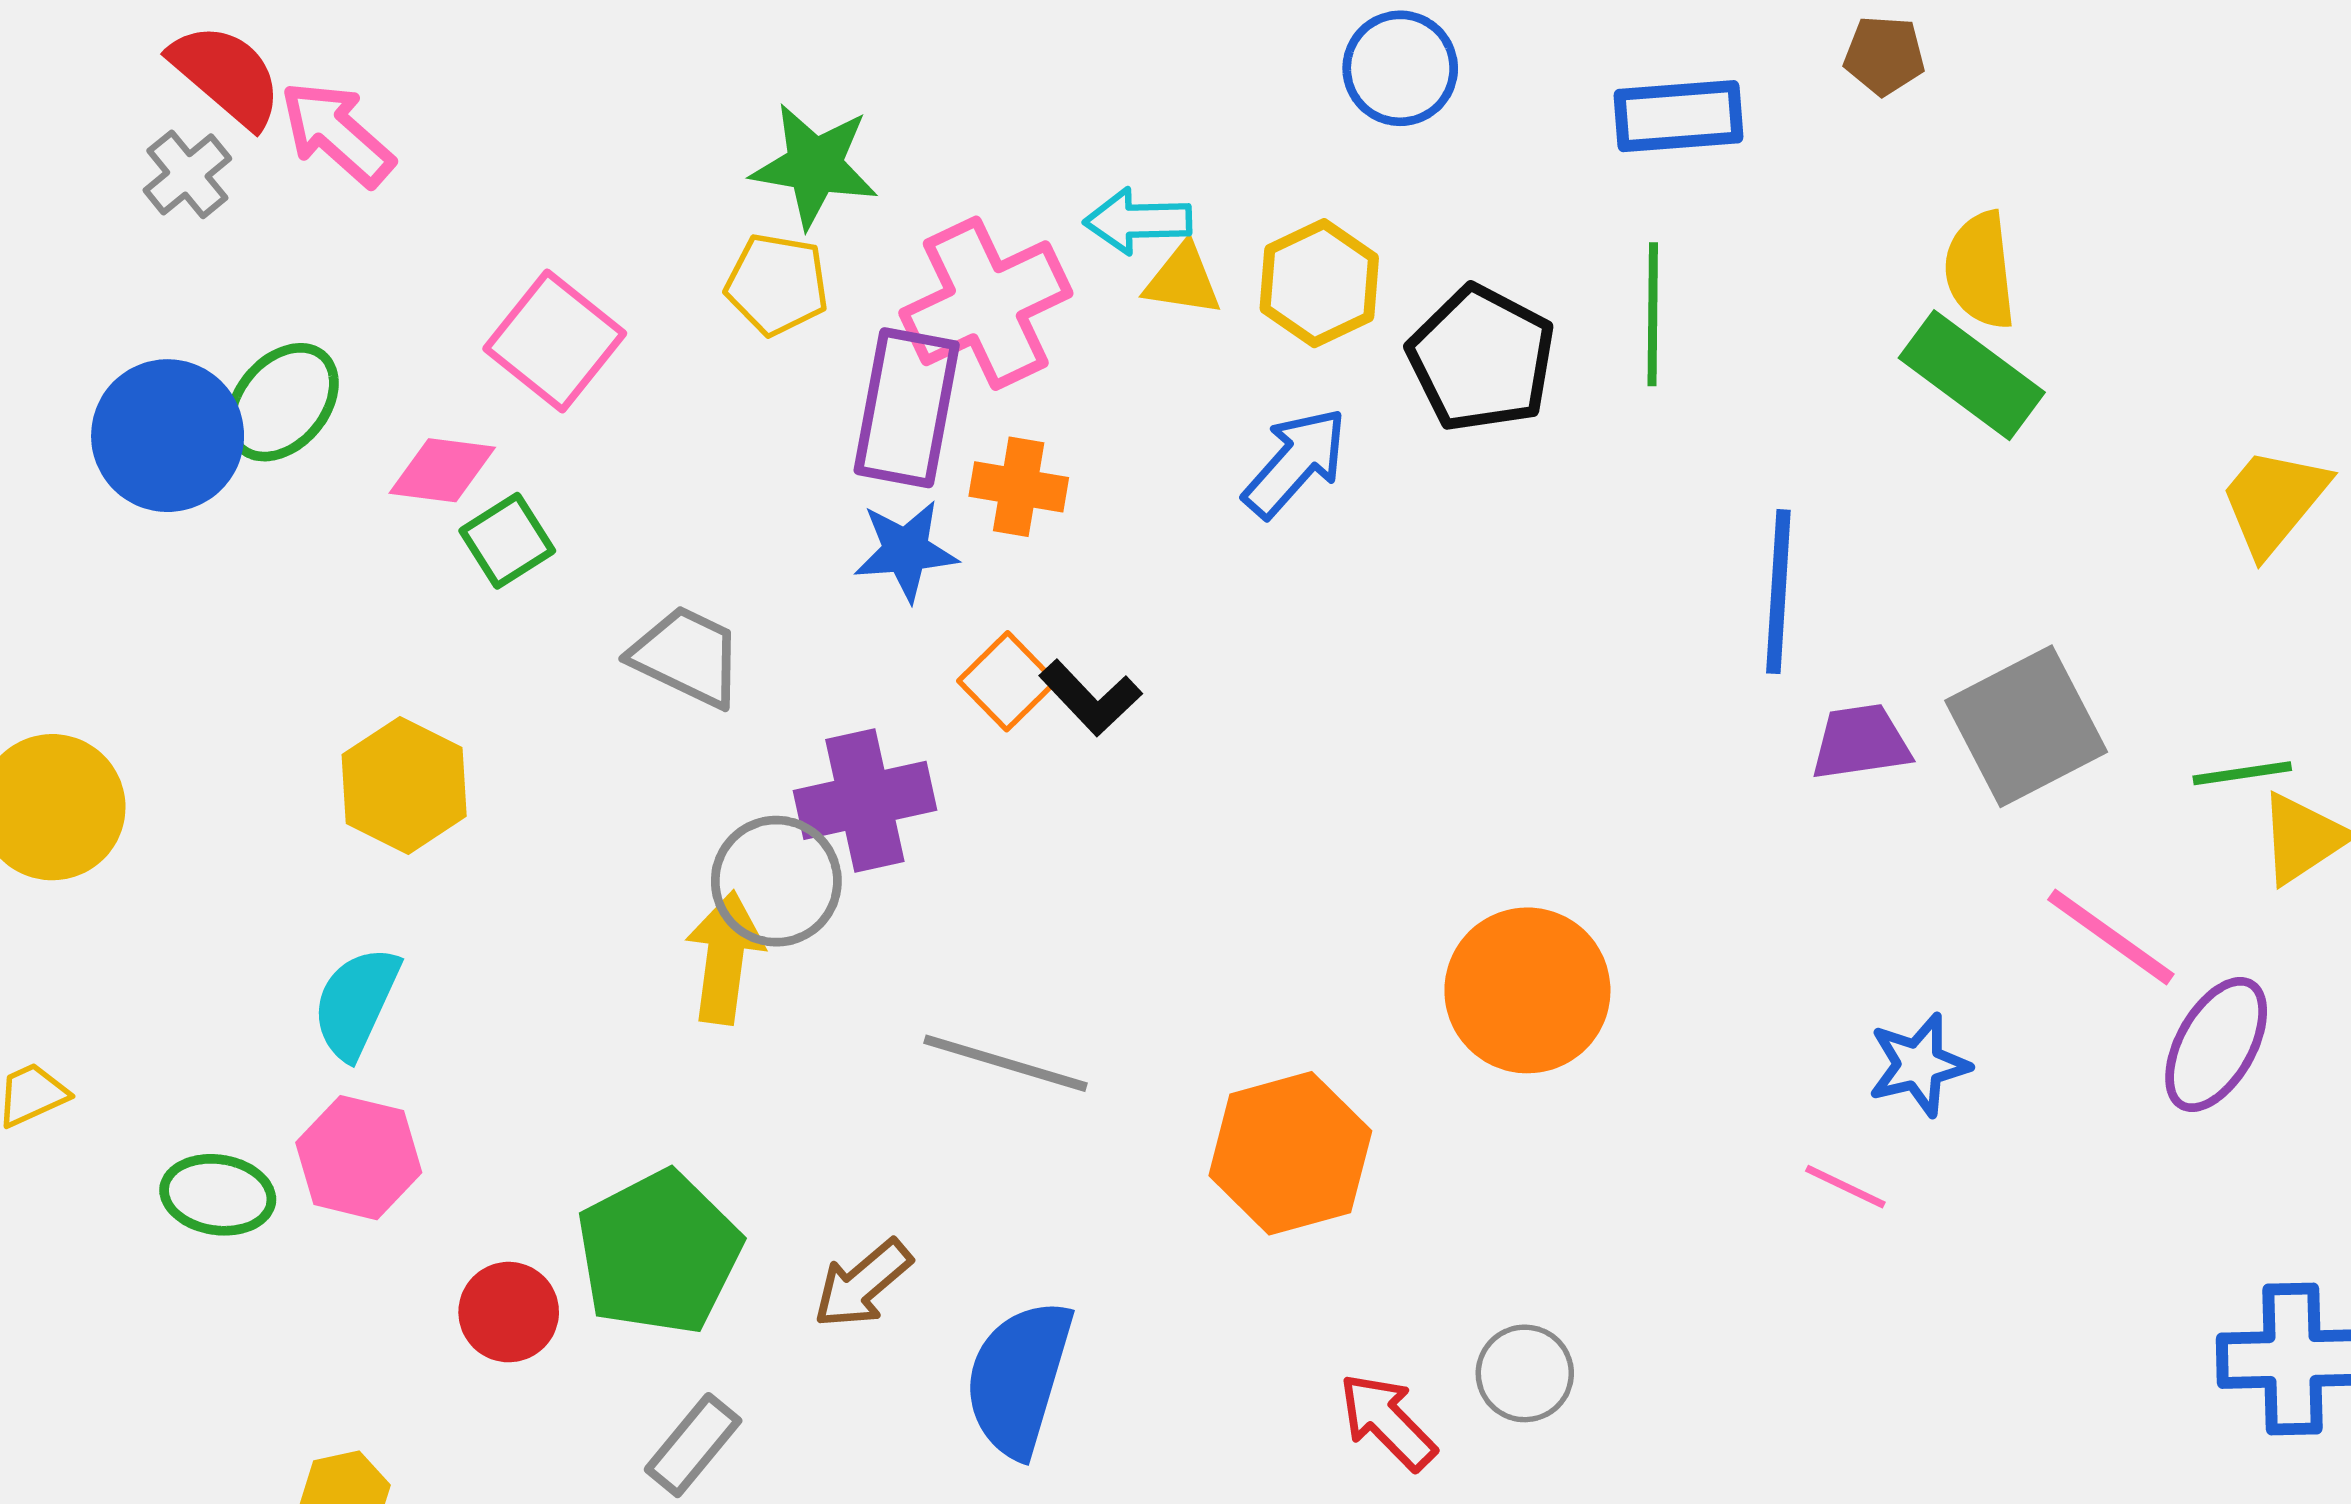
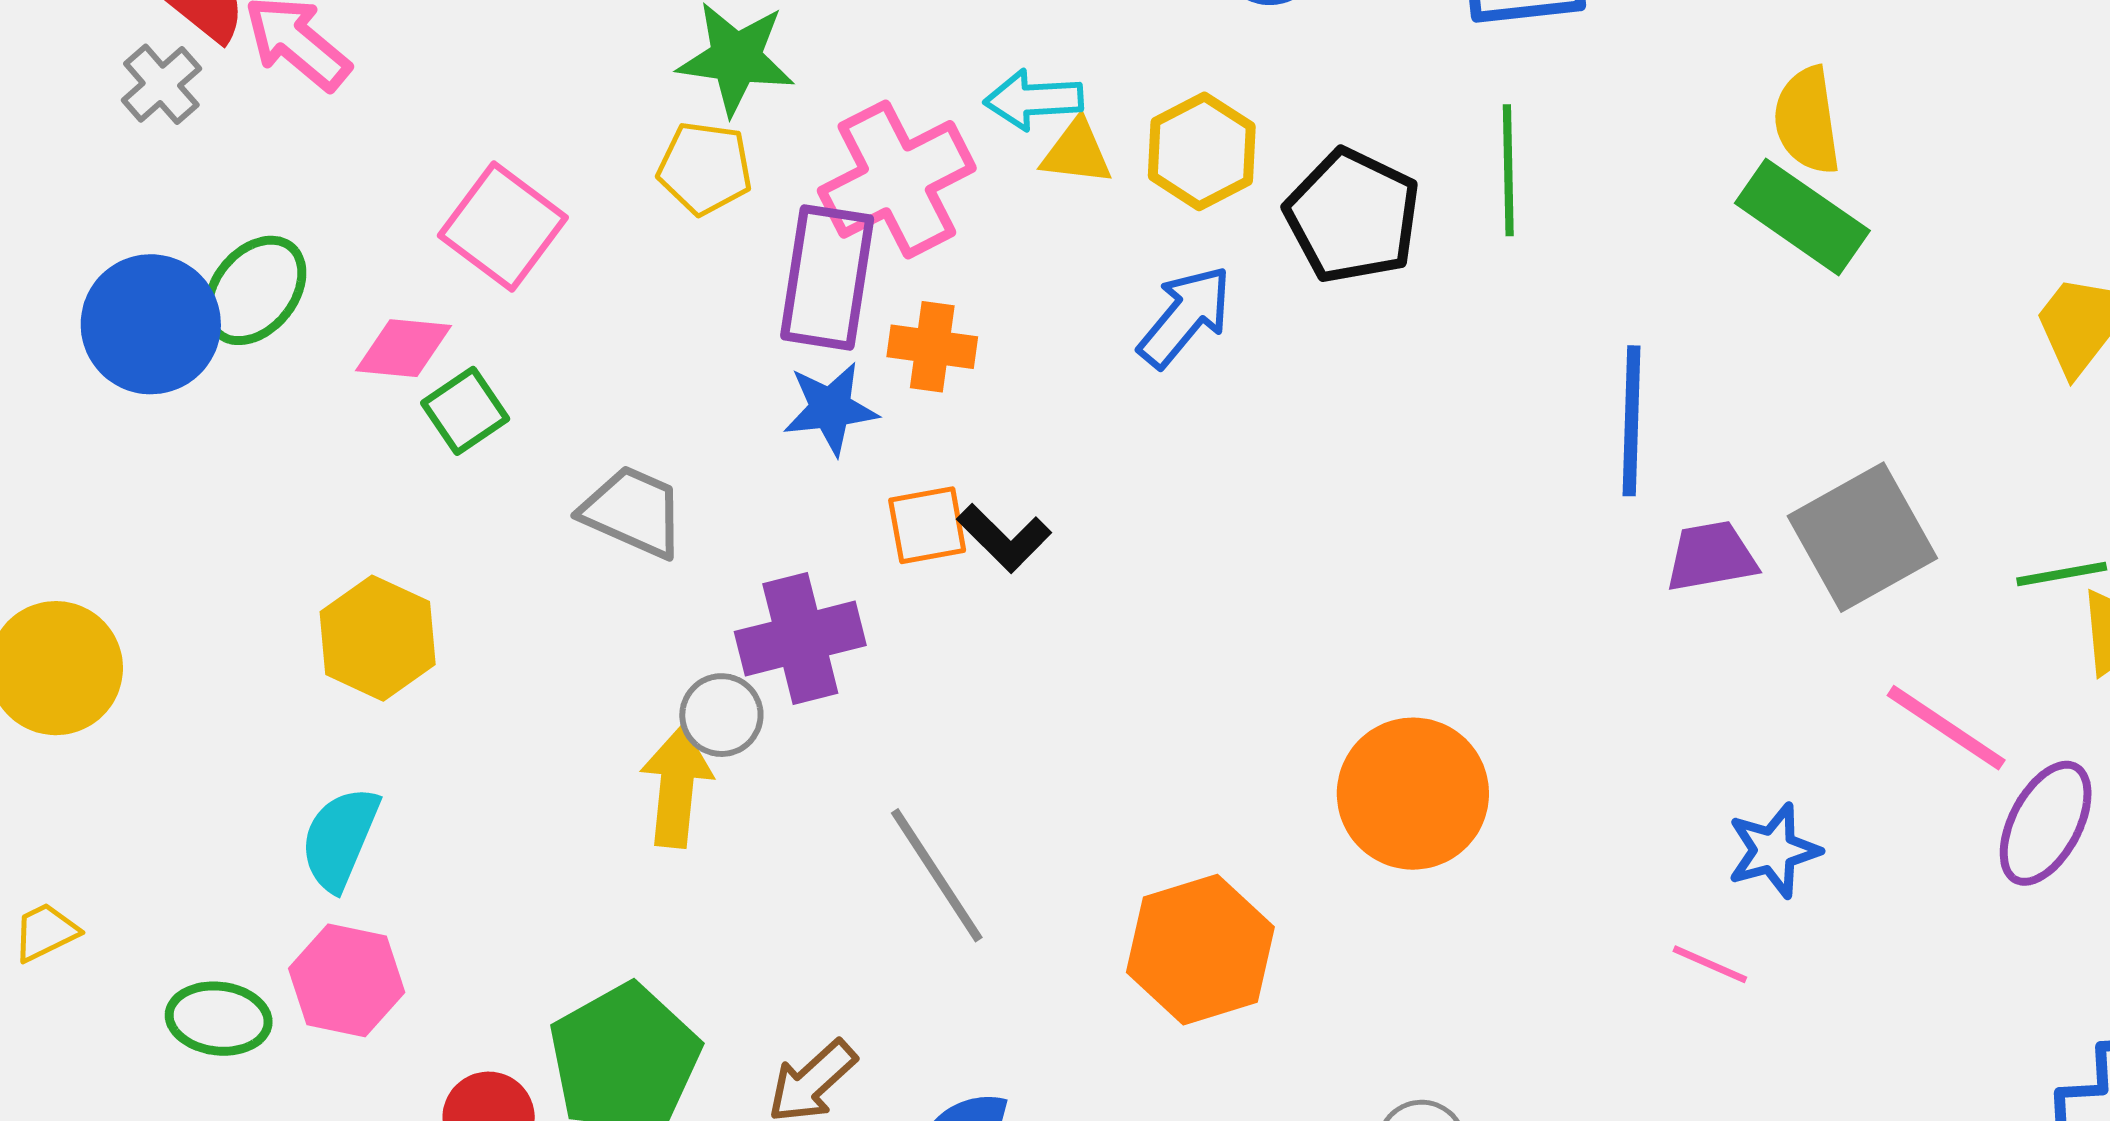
orange square: (1007, 681) -> (927, 525), turned 36
gray circle: (776, 881) -> (721, 715), size x0.7
gray line: (1006, 1063) -> (937, 875), turned 42

